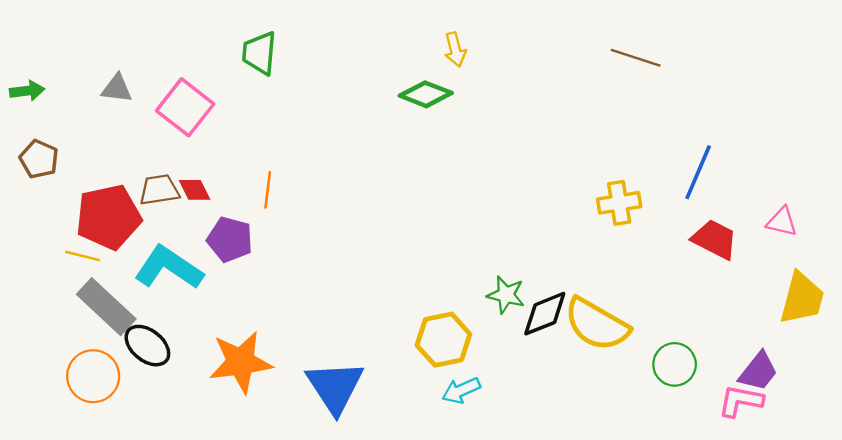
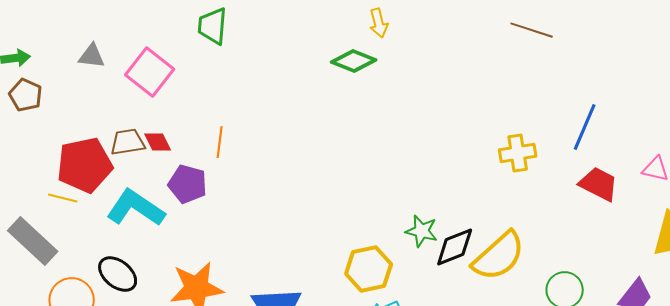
brown pentagon: (39, 159) -> (26, 95), moved
gray rectangle: (106, 307) -> (33, 241), moved
yellow semicircle: (597, 324) -> (499, 256), turned -72

